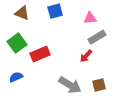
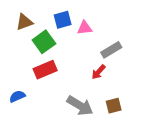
brown triangle: (22, 13) -> (24, 22), turned -42
pink triangle: (90, 18) -> (85, 28), moved
green square: (17, 43) -> (44, 42), moved

